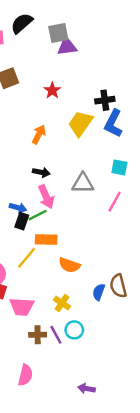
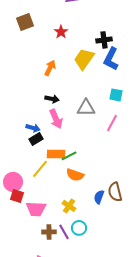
green line: (38, 215) -> (69, 156), moved
black rectangle: (22, 221) -> (36, 139), turned 40

